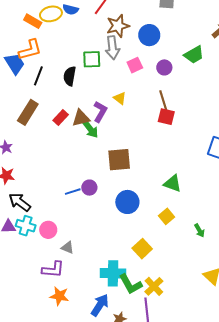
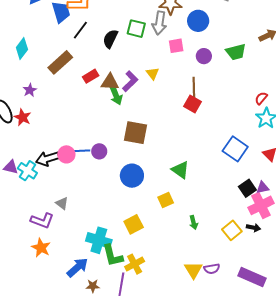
black arrow: (20, 202) -> (48, 159), moved, turned -70
pink circle: (48, 230) -> (66, 154), moved

